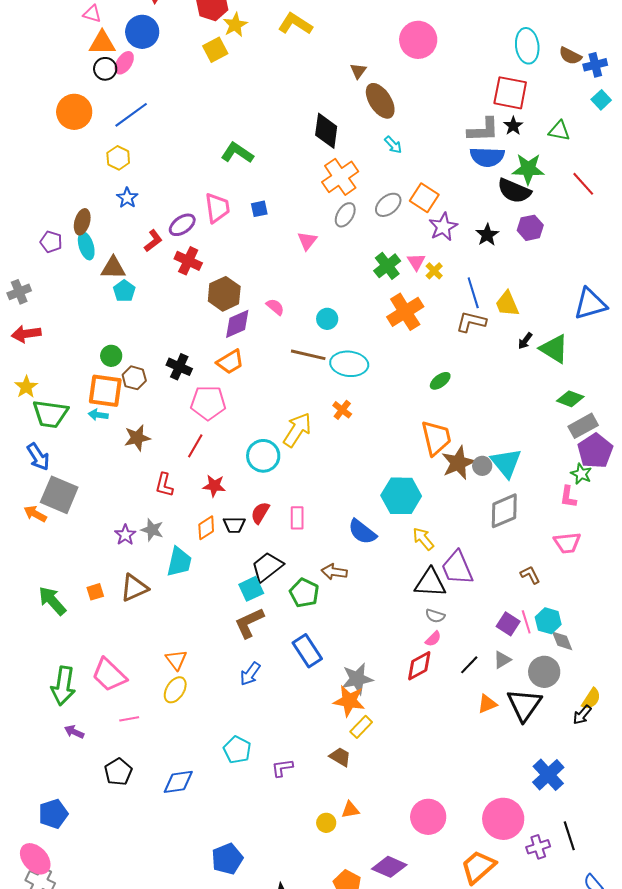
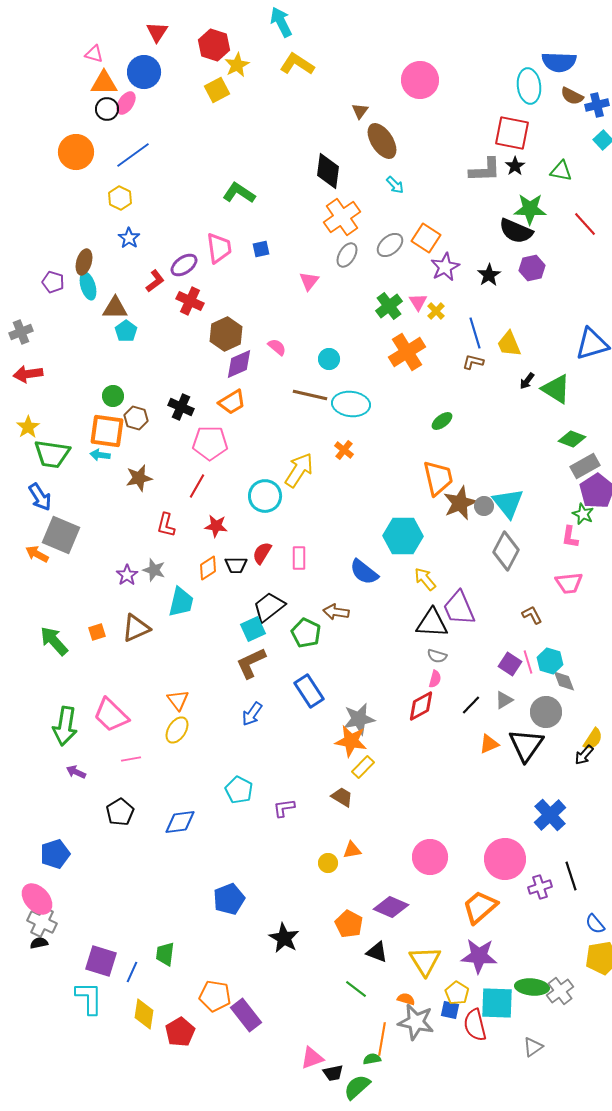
blue semicircle: (487, 157) -> (559, 62), moved
brown L-shape: (471, 322) -> (473, 362), size x0.7
gray diamond: (504, 511) -> (506, 551), turned -39
pink semicircle: (433, 639) -> (435, 679), turned -30

